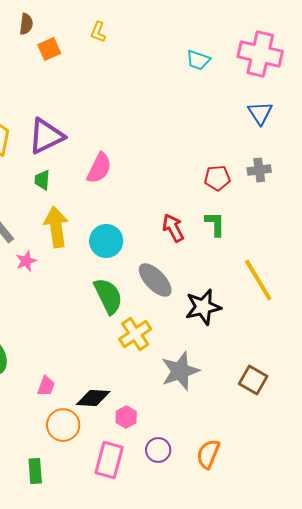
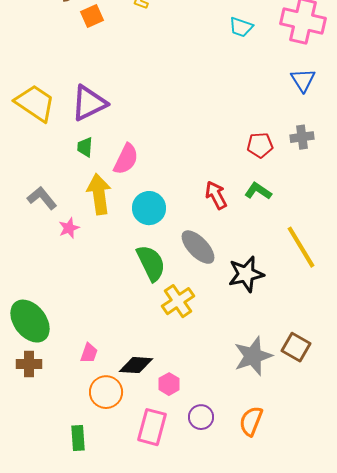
pink semicircle: (99, 168) -> (126, 159), moved
green L-shape: (215, 224) -> (258, 191), turned -56
gray star: (180, 371) -> (253, 356), moved

